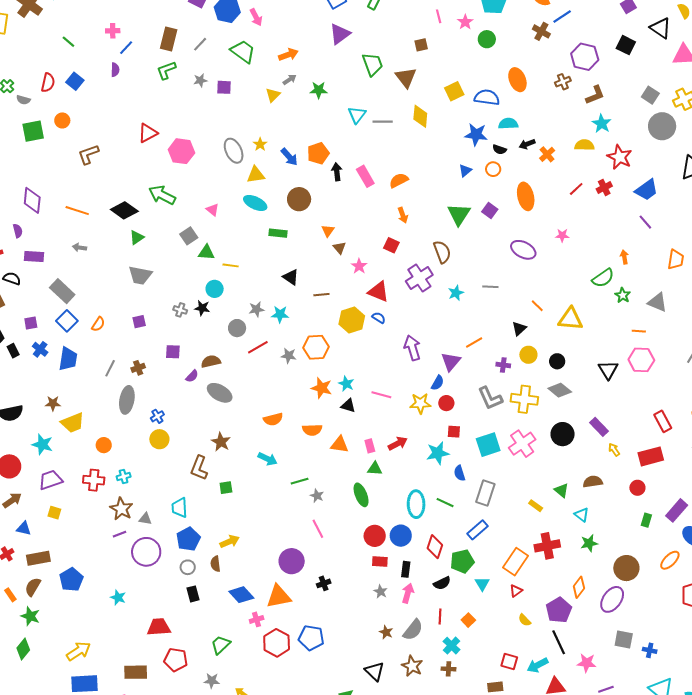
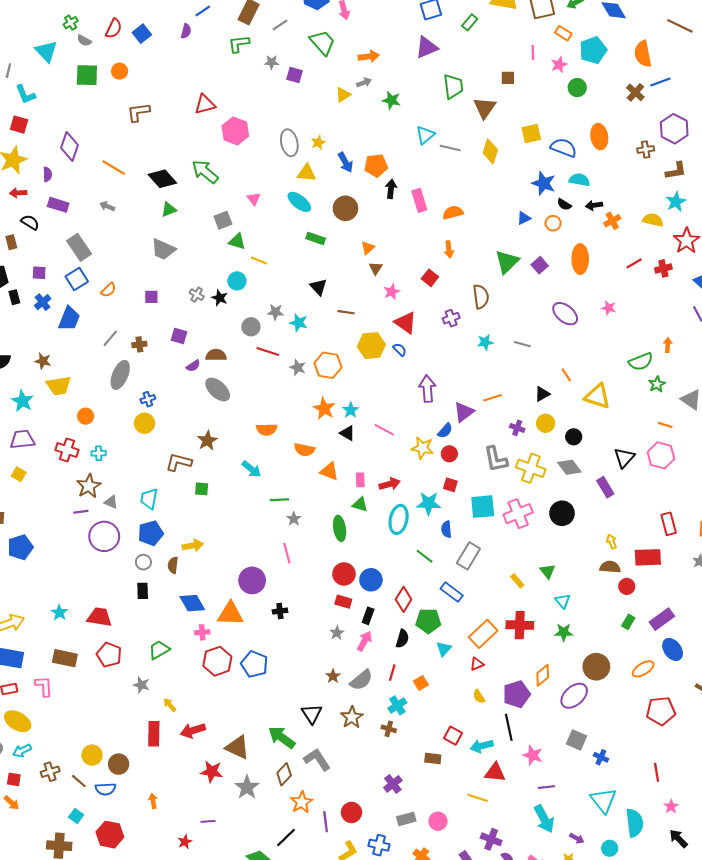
purple cross: (419, 278) -> (451, 318), size x0.6
red line: (258, 347) -> (268, 352), turned 35
purple rectangle: (599, 427) -> (605, 487), moved
brown L-shape: (199, 468) -> (179, 462), turned 70
brown semicircle: (593, 482) -> (610, 567), moved
cyan ellipse: (416, 504) -> (399, 519), moved
blue rectangle: (478, 530) -> (452, 592), turned 65
black semicircle: (442, 583) -> (402, 639), turned -60
cyan star: (118, 597) -> (59, 613), moved

